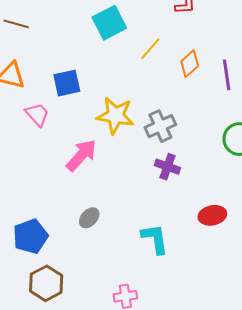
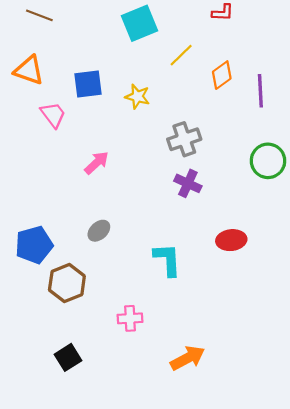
yellow star: (115, 115) -> (137, 97), moved, size x0.6
pink arrow: (81, 155) -> (97, 163), size x0.7
brown hexagon: (46, 283) -> (67, 283), moved

